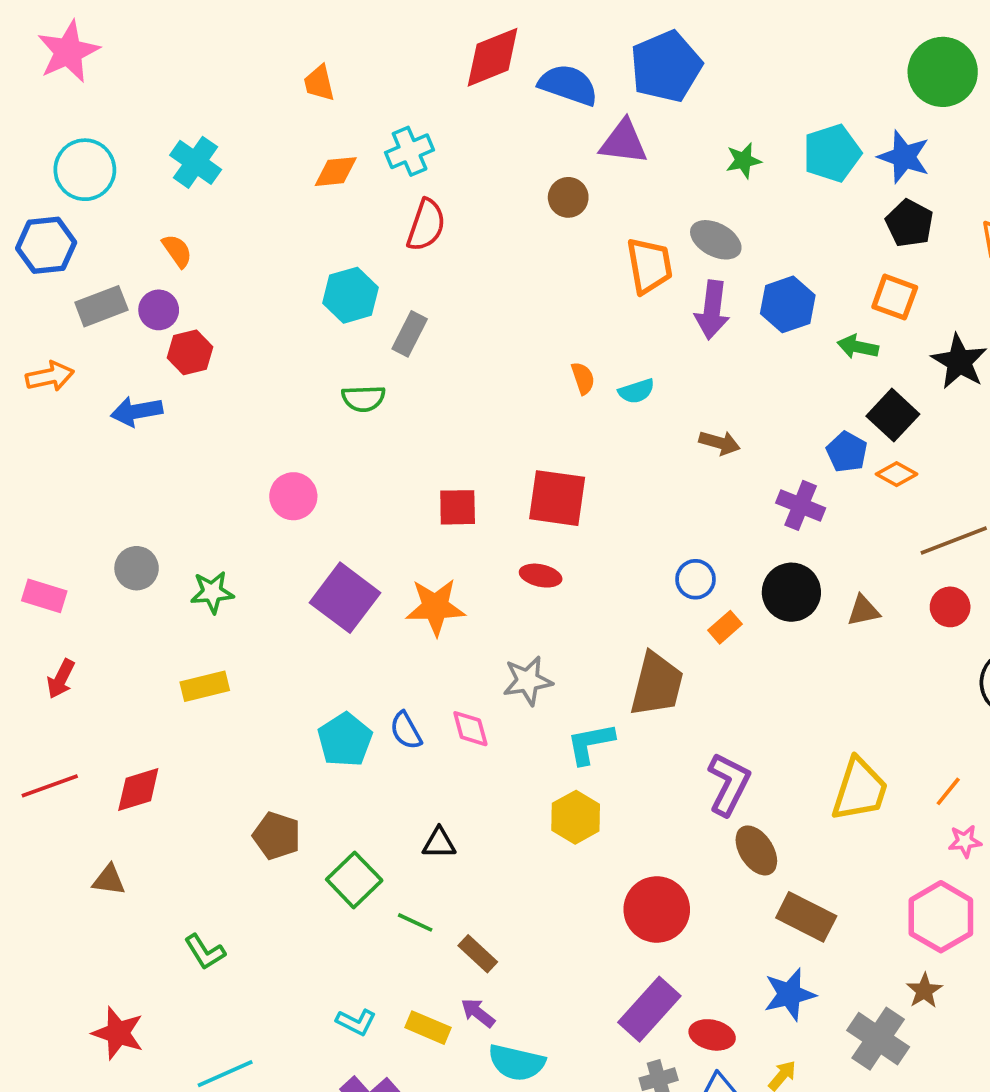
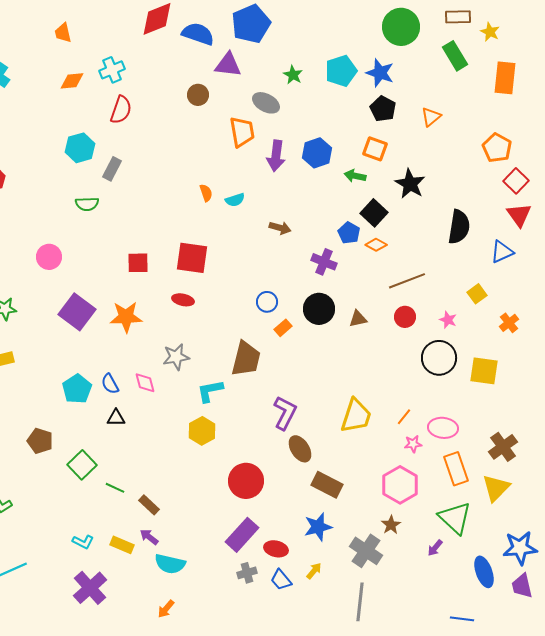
green star: (743, 160) -> (293, 75), turned -30
gray ellipse: (716, 240) -> (266, 103), moved
black triangle: (439, 843) -> (116, 418), moved

